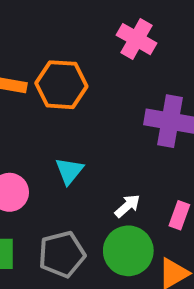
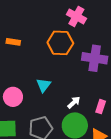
orange hexagon: (61, 85) -> (60, 43), moved

